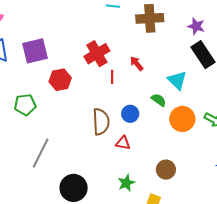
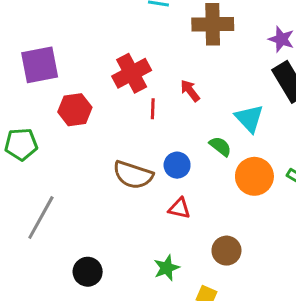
brown semicircle: (101, 122) -> (133, 175), turned 108
red triangle: (123, 143) -> (179, 208), moved
black circle: (74, 188) -> (88, 272), size x0.7

